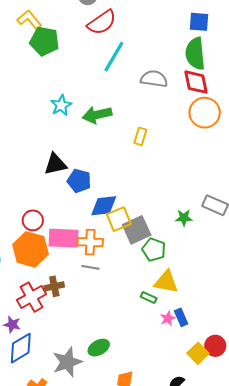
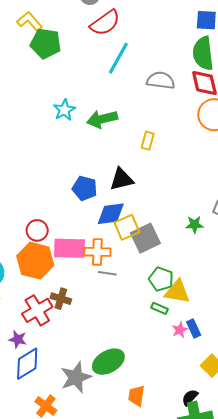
black triangle: (55, 164) -> (122, 179), moved
green pentagon: (154, 250) -> (161, 279), moved
gray line: (90, 267) -> (107, 273), moved
brown cross: (54, 286) -> (61, 299), turned 30
green ellipse: (99, 348) -> (108, 362), size x1.4

